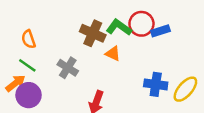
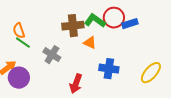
brown cross: (93, 33) -> (73, 26), turned -30
green line: (27, 65) -> (23, 43), moved
blue cross: (156, 84) -> (109, 69), moved

